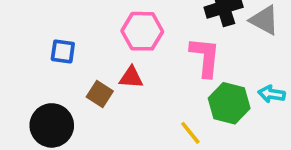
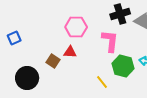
blue square: (63, 52) -> (14, 38), moved, turned -32

